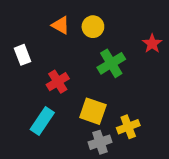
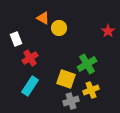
yellow circle: (93, 27) -> (59, 28), moved
green cross: (111, 63) -> (87, 64), moved
red cross: (58, 82) -> (30, 58), moved

